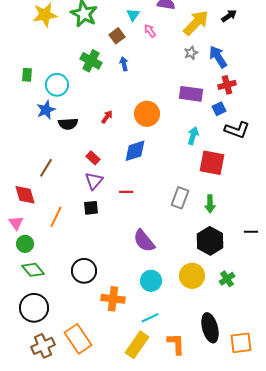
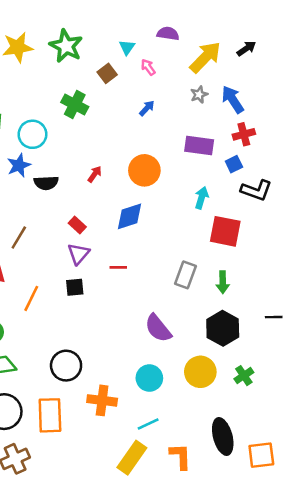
blue arrow: (124, 64) -> (147, 108), moved, turned 56
purple semicircle: (144, 241) -> (158, 328), moved
orange rectangle: (78, 339) -> (50, 415), moved, turned 32

